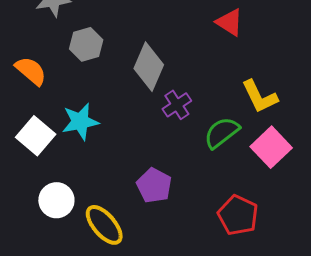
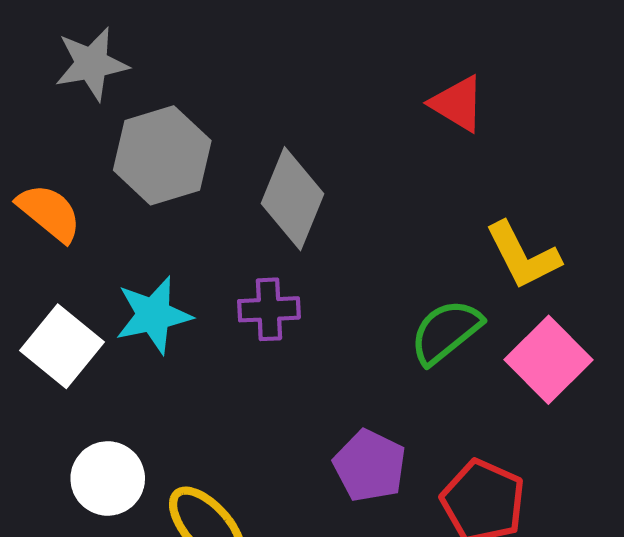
gray hexagon: (86, 44) -> (162, 155), size x1.4
purple cross: (177, 105) -> (269, 309), moved, turned 32
purple pentagon: (154, 186) -> (370, 466), moved

